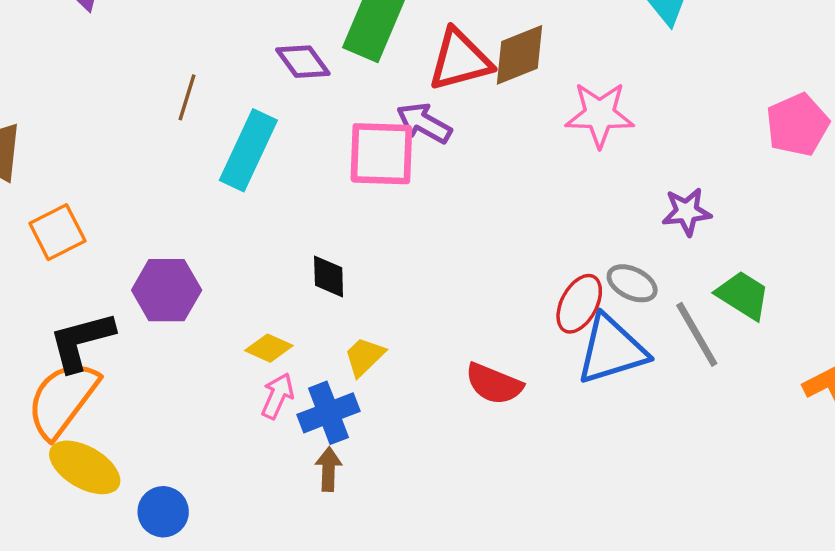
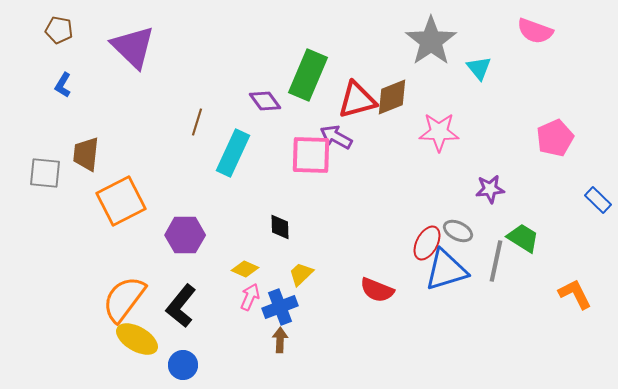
orange square: (57, 232) -> (121, 201), size x1.5
gray line: (697, 334) -> (496, 261), turned 42
black L-shape: (81, 341) -> (181, 306), moved, turned -36

